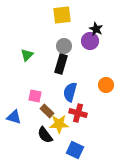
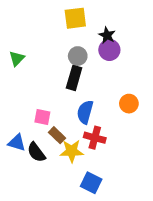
black star: (96, 29) -> (107, 35), moved
green triangle: (27, 55) -> (17, 58), moved
black semicircle: (45, 135) -> (36, 152), moved

